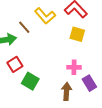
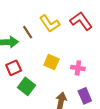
yellow square: (77, 34) -> (51, 62), moved
pink cross: (74, 67) -> (78, 68), moved

